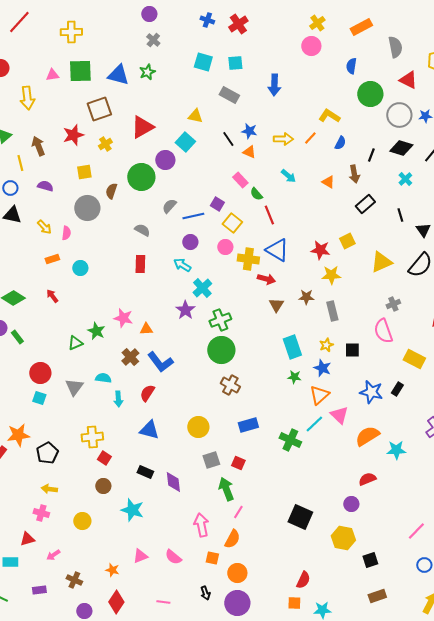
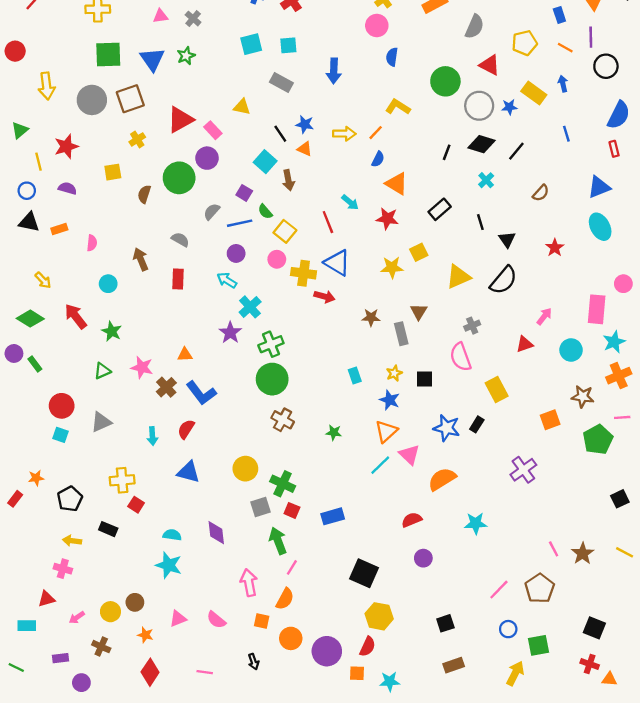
gray semicircle: (395, 47) -> (475, 27), turned 35
cyan square: (203, 62) -> (251, 44), turned -30
blue semicircle: (351, 66) -> (392, 57), moved
pink triangle: (52, 75) -> (160, 16), moved
blue triangle: (118, 75) -> (152, 59), turned 40
red star: (73, 135) -> (66, 146), moved
cyan square: (185, 142) -> (265, 162), moved
blue semicircle: (340, 143) -> (378, 159), moved
brown arrow: (38, 146) -> (141, 259), moved
brown arrow: (354, 174) -> (288, 180), moved
cyan arrow: (288, 176) -> (350, 202), moved
pink rectangle: (240, 180) -> (213, 130), moved
orange triangle: (328, 182) -> (397, 184), size x1.5
green semicircle: (256, 194) -> (265, 212), moved
purple square: (217, 204) -> (244, 193), moved
gray circle: (87, 208) -> (92, 100), moved
yellow arrow: (44, 227) -> (43, 280), moved
red star: (320, 250) -> (387, 219), moved
orange rectangle: (52, 259) -> (59, 229), moved
yellow star: (331, 275) -> (392, 267), moved
red arrow: (52, 296) -> (76, 316), size x1.6
brown triangle: (276, 305) -> (419, 312), moved
pink star: (123, 318) -> (142, 367), moved
green star: (96, 331) -> (112, 331), moved
cyan rectangle: (292, 347) -> (355, 376), size x0.6
yellow rectangle: (414, 359) -> (497, 390), turned 35
green star: (294, 377) -> (334, 433), moved
cyan semicircle: (103, 378) -> (172, 535), moved
gray triangle: (74, 387) -> (101, 422), turned 30
blue rectangle: (248, 425) -> (333, 516), moved
orange star: (18, 435) -> (36, 478), size x0.6
green cross: (290, 440) -> (283, 484), moved
cyan star: (396, 450) -> (476, 523), moved
black rectangle: (145, 472) -> (108, 529), moved
red semicircle: (367, 479) -> (412, 520), moved
brown circle: (103, 486) -> (135, 602), moved
yellow circle: (82, 521) -> (110, 612), moved
yellow hexagon: (343, 538) -> (379, 616), moved
purple circle: (237, 603) -> (327, 651), moved
purple circle: (84, 611) -> (81, 683), moved

